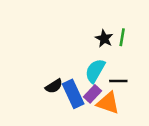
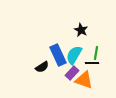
green line: (122, 37) -> (96, 53), moved
blue rectangle: (73, 94) -> (58, 55), moved

